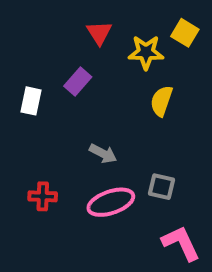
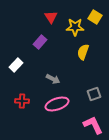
white rectangle: (31, 101) -> (16, 65), moved, turned 32
gray square: (162, 187) -> (94, 94), moved, turned -32

